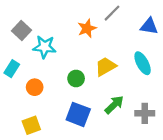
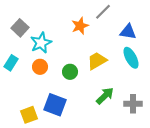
blue triangle: (149, 26) -> (128, 32), moved
cyan star: (44, 47) -> (41, 43), turned -30
orange circle: (35, 87) -> (40, 67), moved
blue square: (78, 114) -> (55, 105), moved

